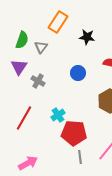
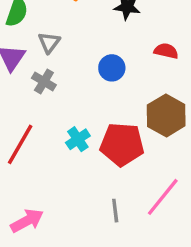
gray triangle: (41, 47) -> (49, 42), moved
red pentagon: (74, 133) -> (122, 144), moved

